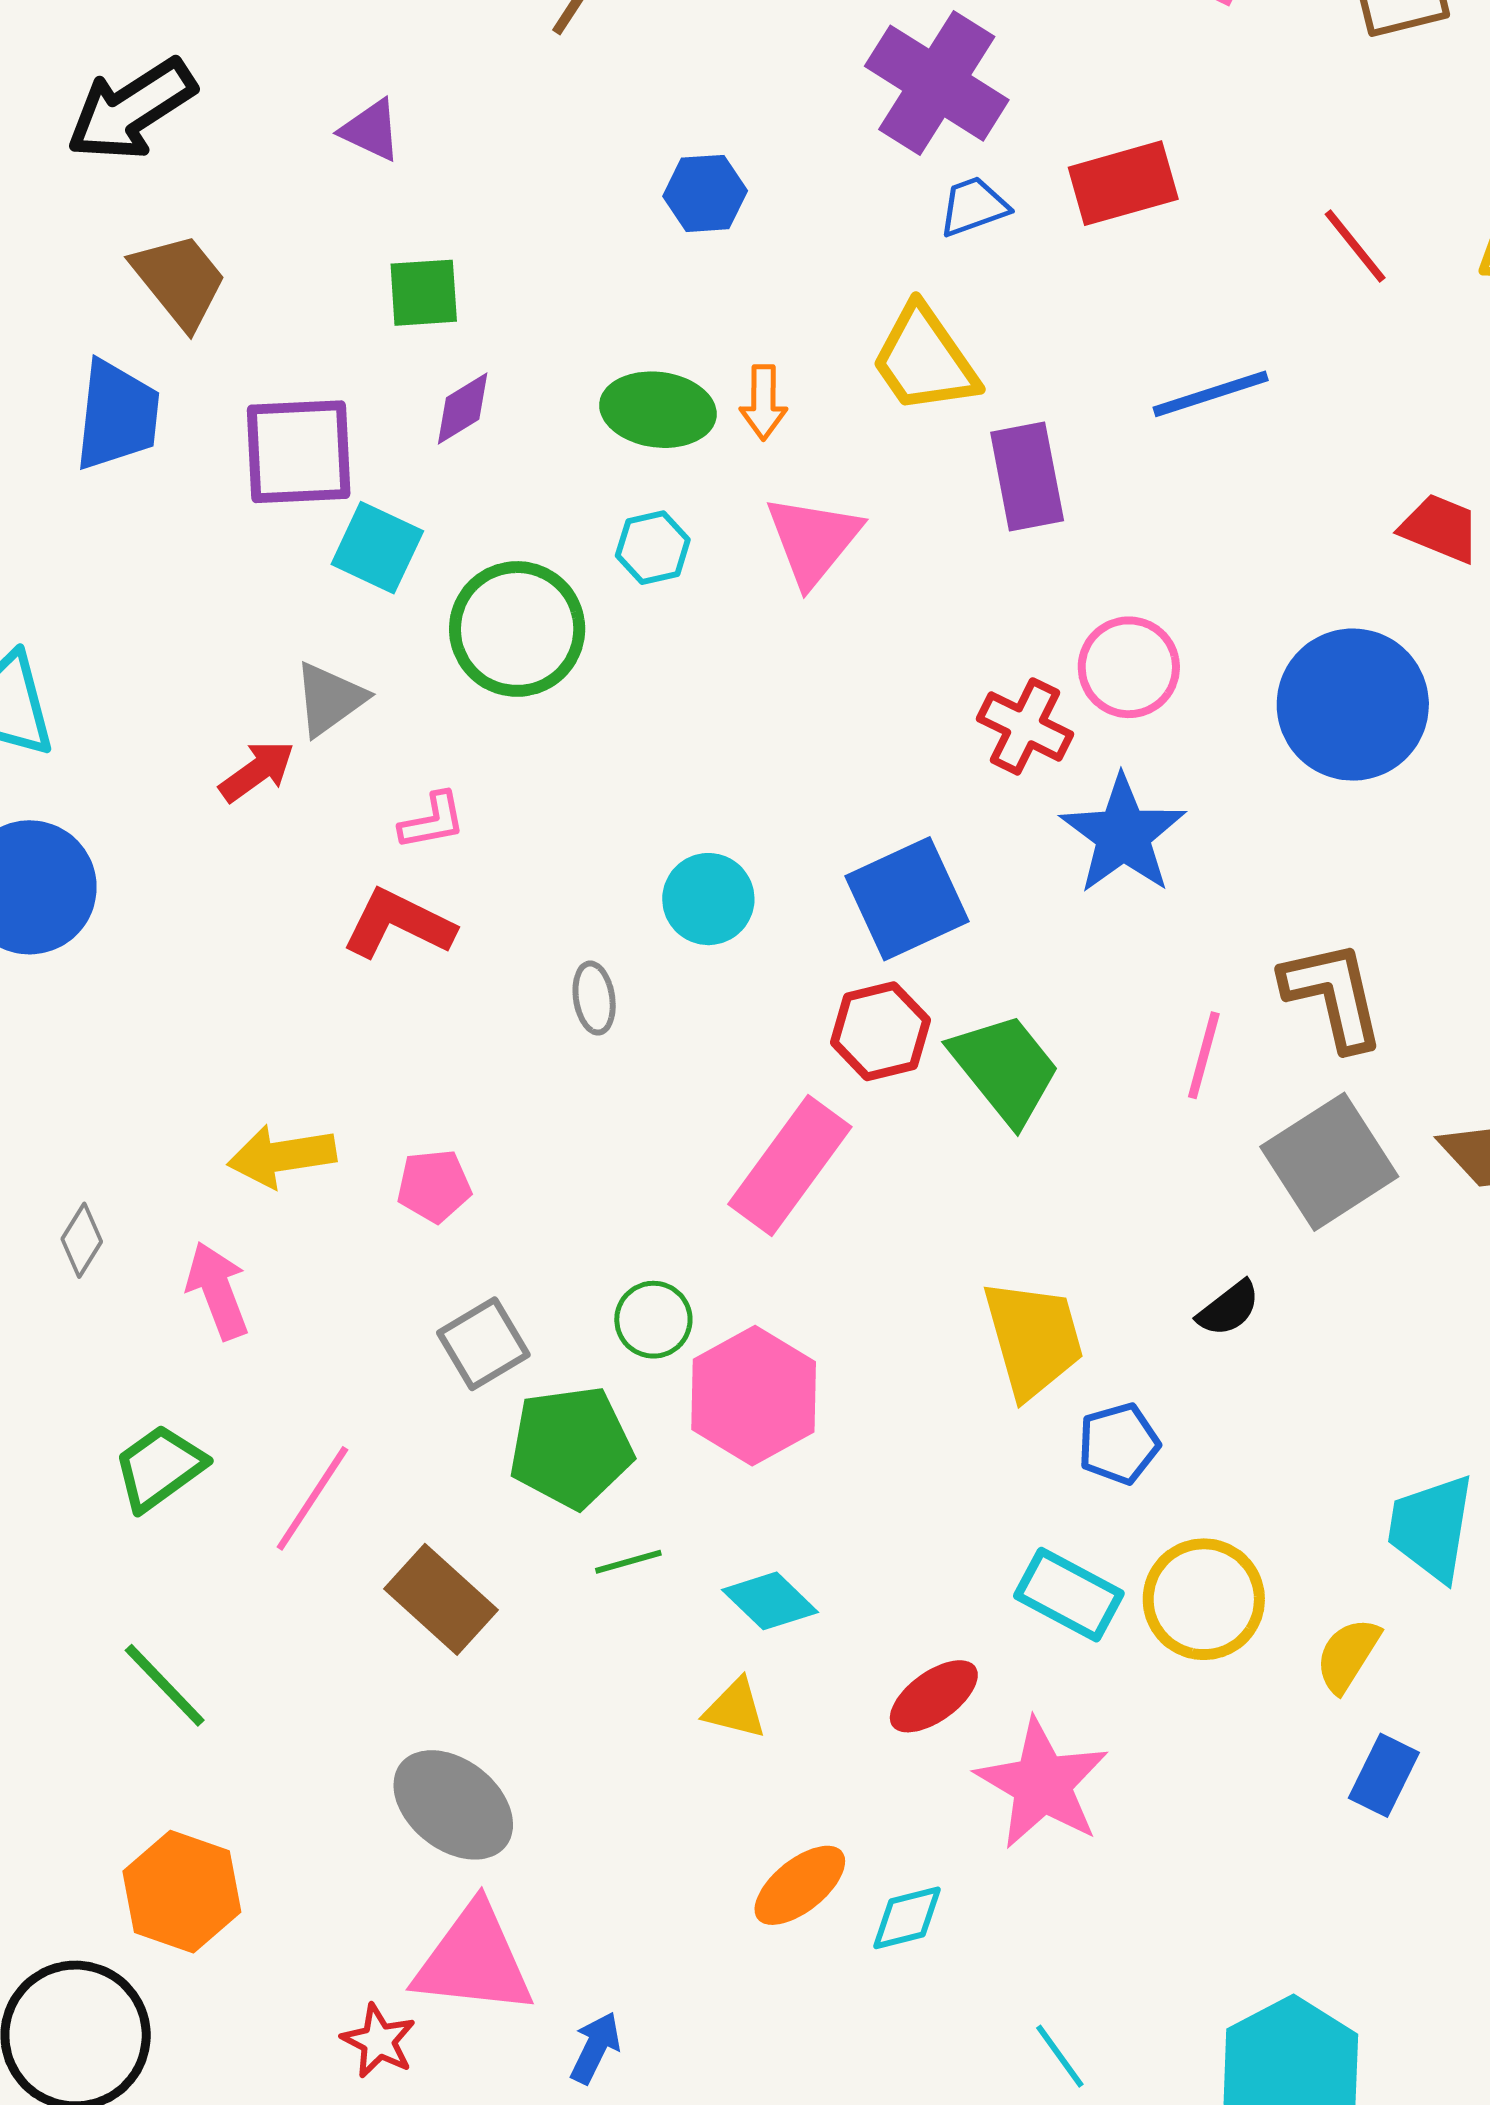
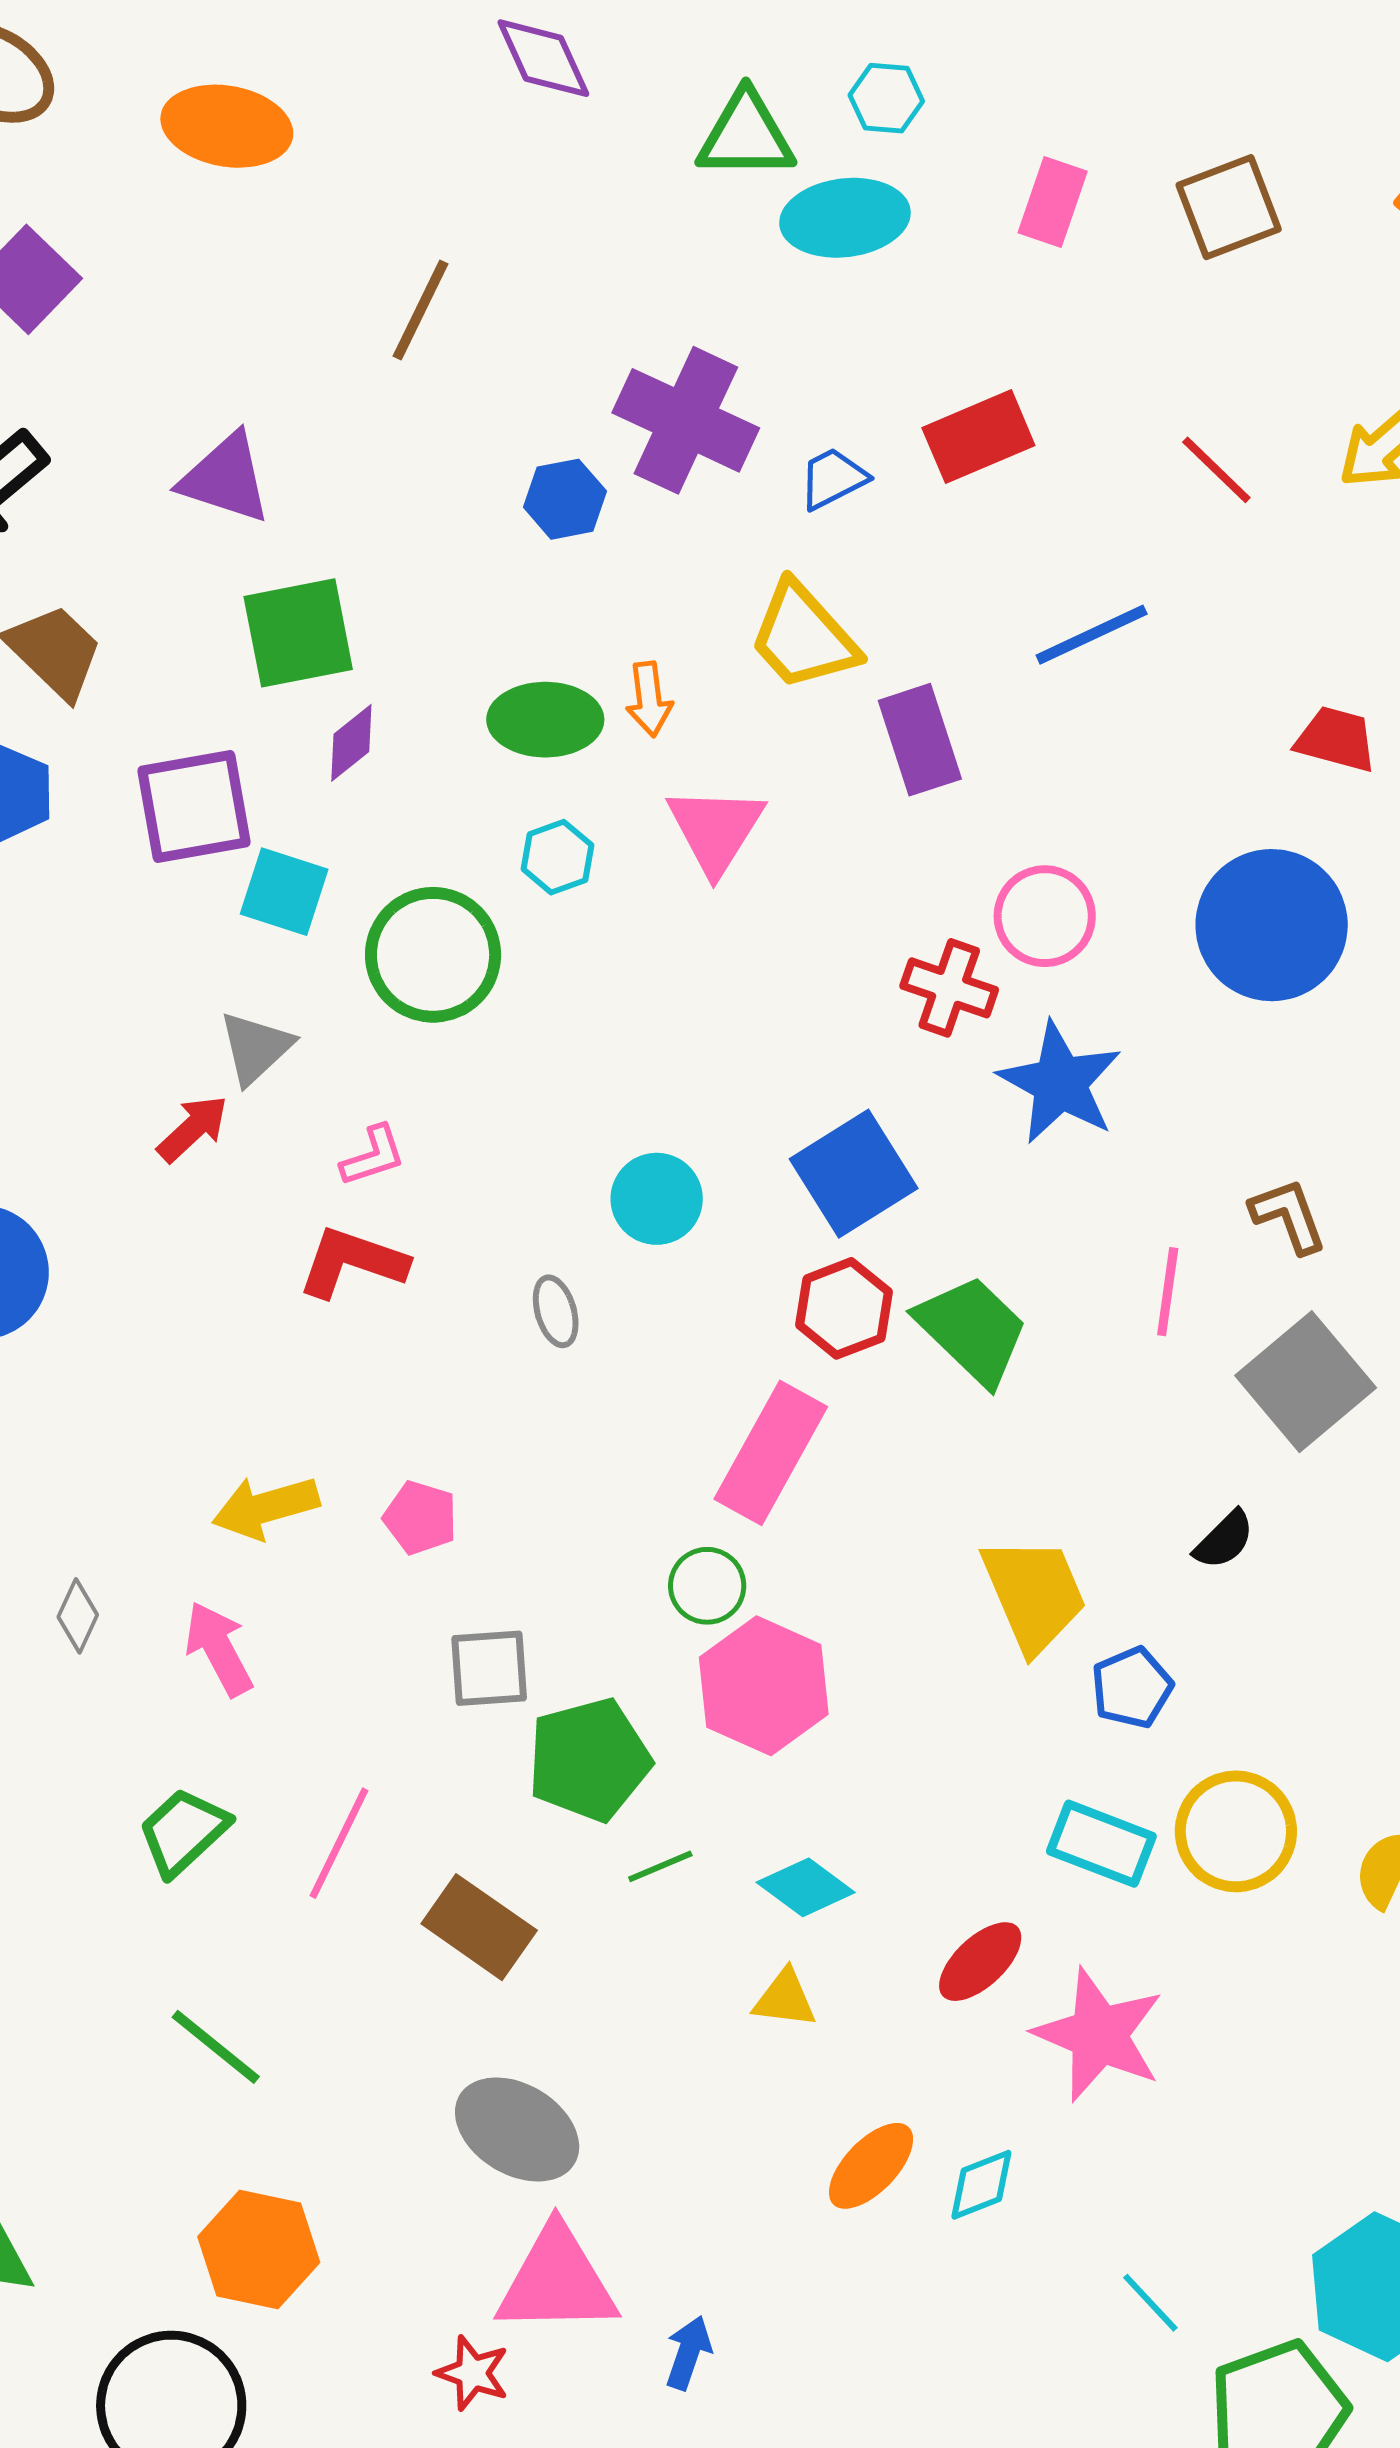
purple cross: (937, 83) -> (686, 420), moved
purple triangle: (371, 130) -> (226, 478), size x1.5
green square: (424, 293) -> (298, 633), size x1.5
brown L-shape: (1333, 995) -> (1288, 1216), size x0.7
pink pentagon: (434, 1186) -> (420, 1518), turned 30
green circle: (653, 1320) -> (707, 1586), moved
gray square: (483, 1344) -> (489, 1668), turned 34

